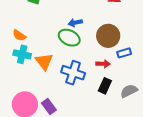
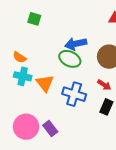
blue arrow: (75, 23) -> (76, 44), size x1.5
red arrow: (103, 64) -> (104, 85), turned 32

